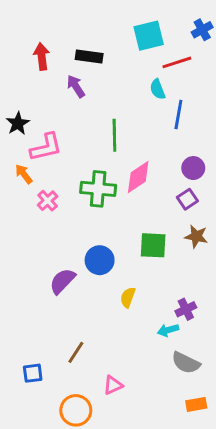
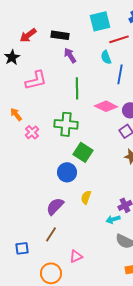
red arrow: (42, 56) -> (28, 35), turned -120
purple arrow: (76, 86) -> (70, 55), moved
black star: (18, 123) -> (12, 57), moved
pink L-shape: (46, 147) -> (36, 80), moved
pink diamond: (138, 177) -> (106, 106), moved, turned 60
green square: (153, 245) -> (83, 152), moved, turned 30
purple semicircle: (62, 281) -> (55, 206), moved

